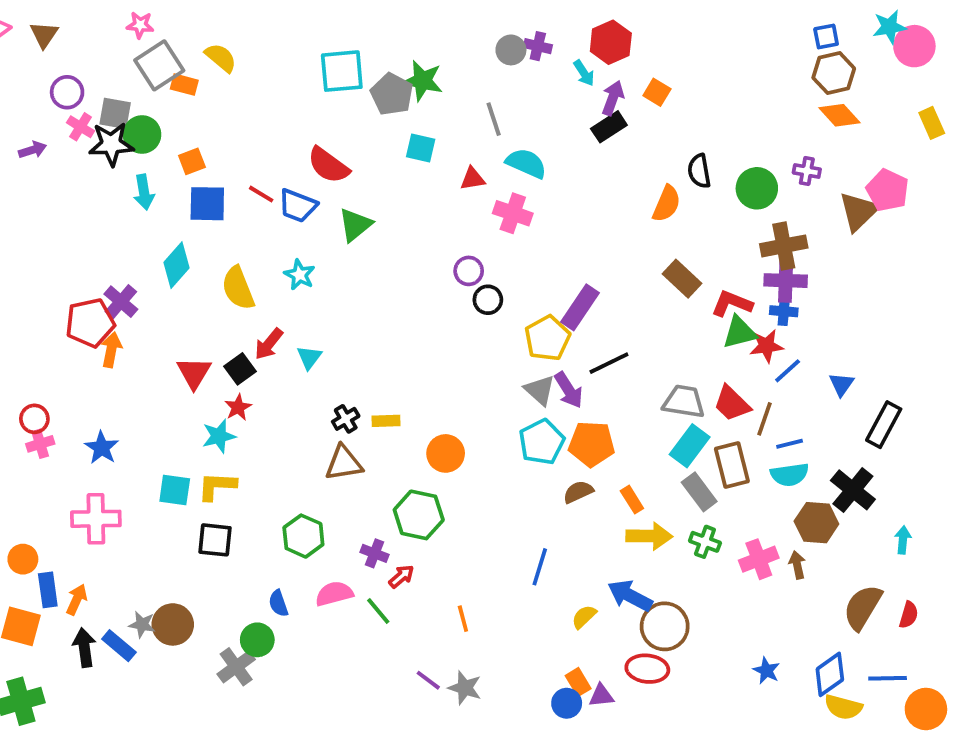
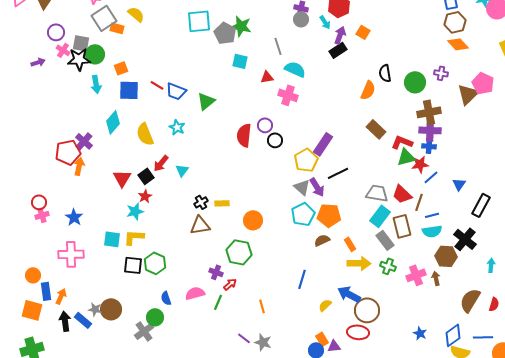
gray circle: (511, 50) -> (301, 19), moved
red semicircle: (328, 165) -> (244, 135), moved, turned 60
green hexagon: (303, 536) -> (155, 263), moved
green line: (378, 611) -> (218, 302), turned 63

